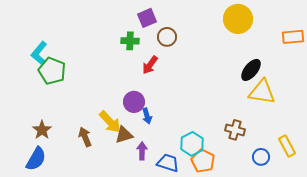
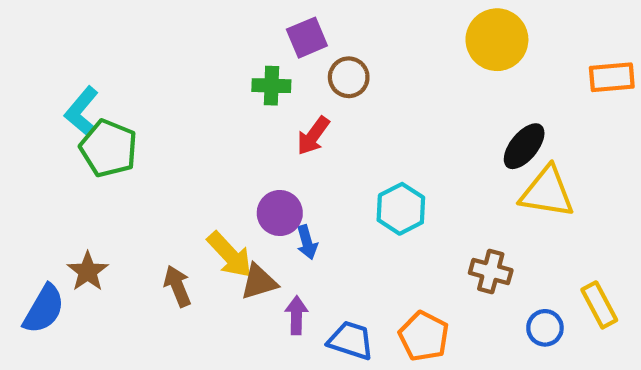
cyan hexagon: (192, 144) -> (401, 209), moved
blue semicircle: (36, 159) -> (44, 309), moved

